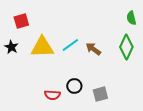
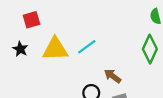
brown arrow: (93, 49) -> (113, 76), moved

